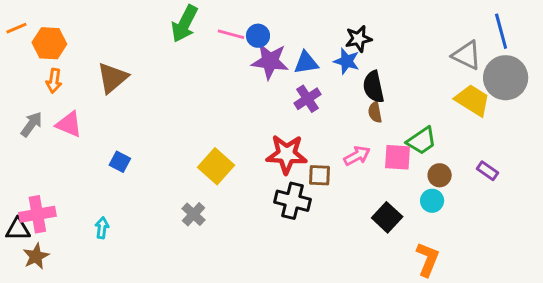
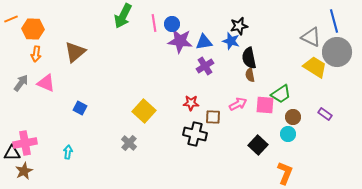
pink line: (231, 34) -> (154, 23), turned 66
red star: (287, 154) -> (191, 103), size x0.6

